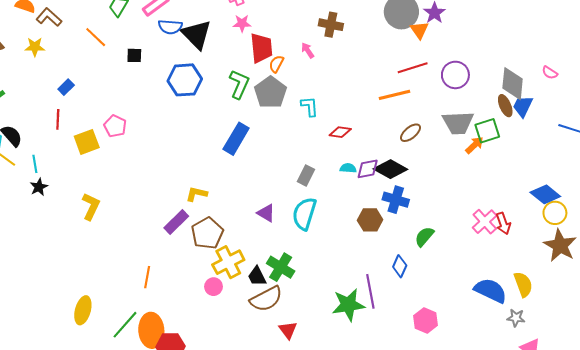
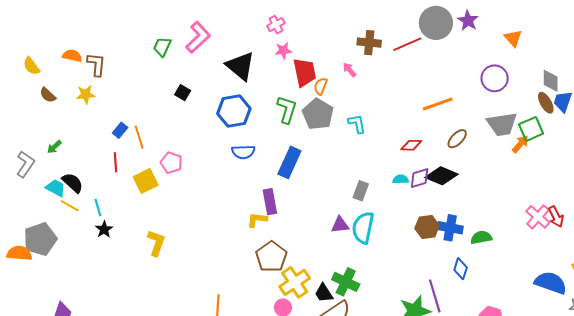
brown L-shape: (49, 17) -> (96, 64), turned 60
blue semicircle: (170, 27) -> (243, 152), moved
orange triangle: (419, 30) -> (513, 38), moved
orange line: (96, 37) -> (139, 137), moved, turned 35
black square: (134, 55) -> (183, 93), turned 35
red line: (413, 68) -> (407, 44), moved
gray diamond: (513, 84) -> (551, 81), size x0.7
red diamond: (340, 132) -> (411, 145), moved
blue cross: (396, 200) -> (450, 228), moved
purple triangle: (266, 213) -> (340, 225), moved, turned -30
purple rectangle: (176, 222) -> (270, 202), moved, turned -50
green semicircle: (424, 237) -> (481, 237), turned 45

